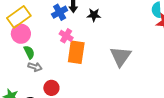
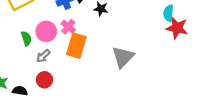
pink circle: (21, 34) -> (46, 31), moved
gray arrow: (35, 67) -> (43, 56), moved, turned 112

